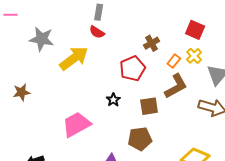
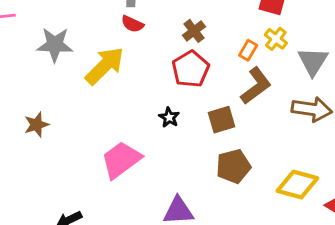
brown cross: (152, 43) -> (194, 31), moved
brown pentagon: (140, 139) -> (233, 166), moved

